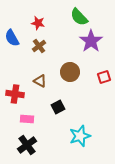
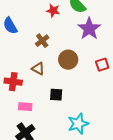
red star: (38, 23) -> (53, 11), moved
brown cross: (39, 46) -> (42, 41), moved
black square: (58, 107) -> (56, 95), turned 32

